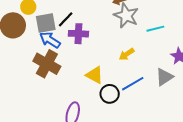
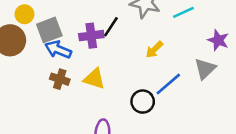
black line: (66, 19) -> (111, 27), moved
brown cross: (47, 64) -> (60, 79), size x0.6
yellow triangle: (95, 75) -> (94, 79), moved

